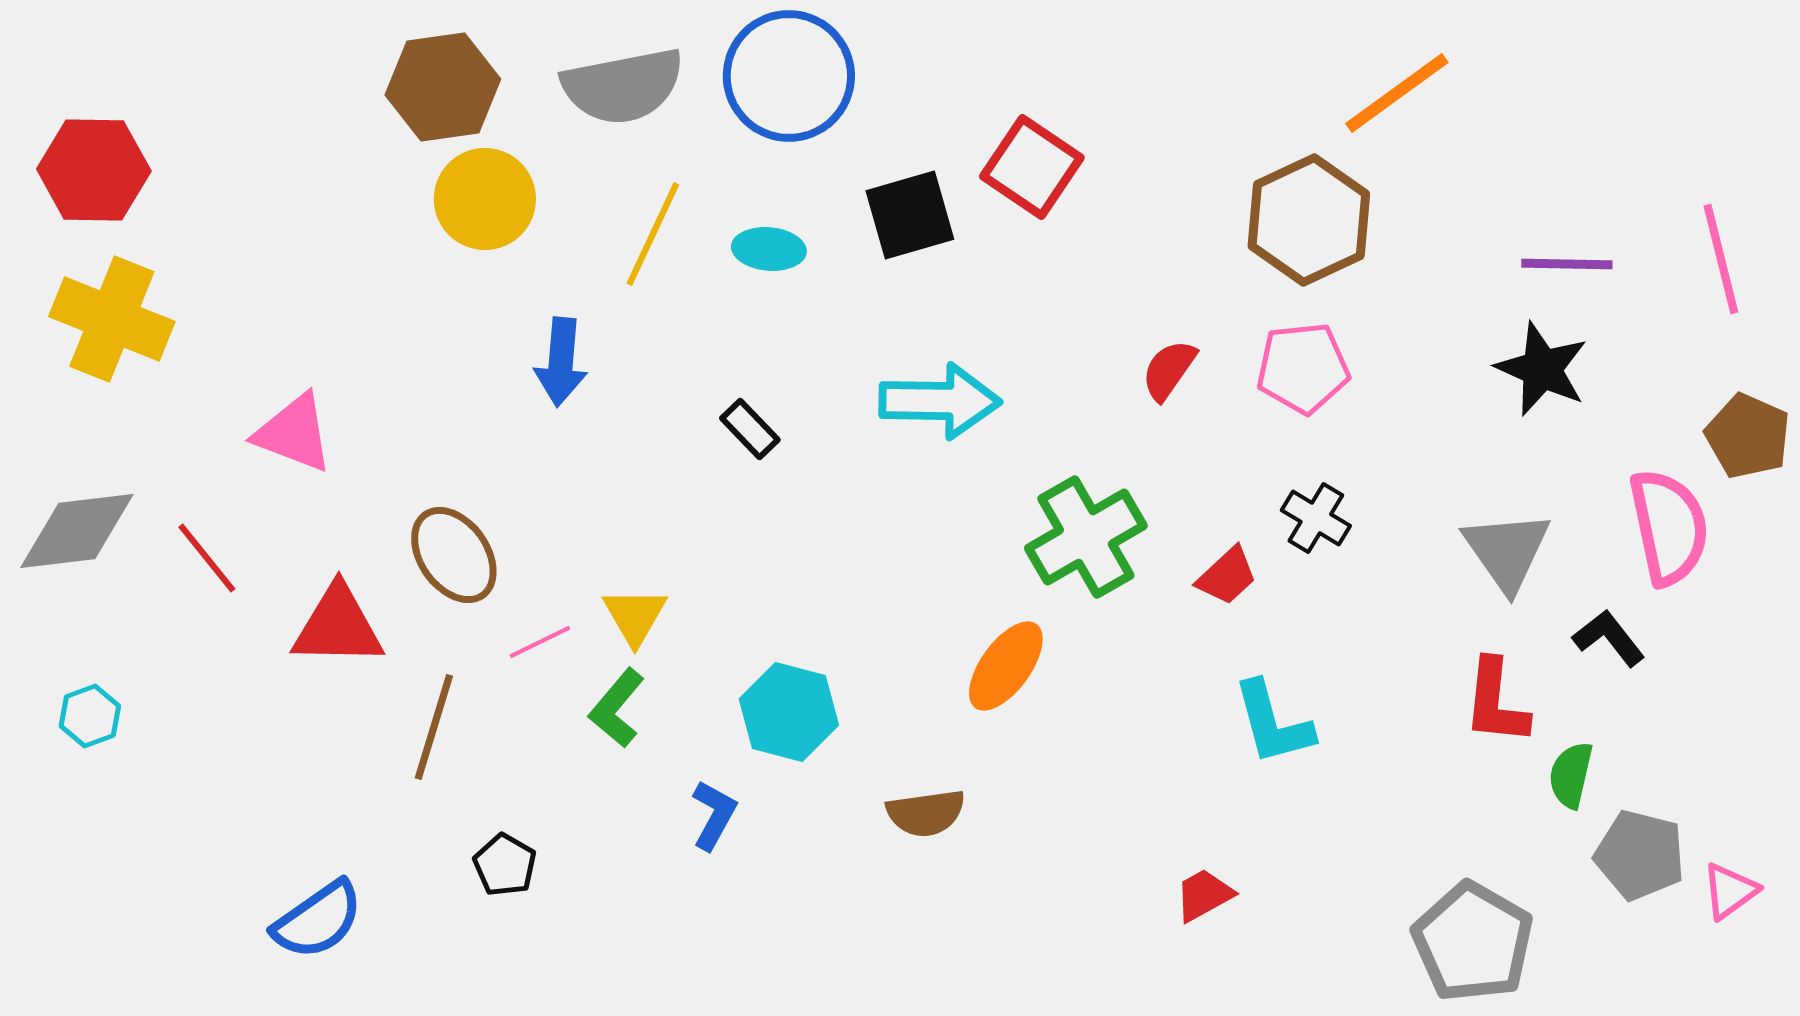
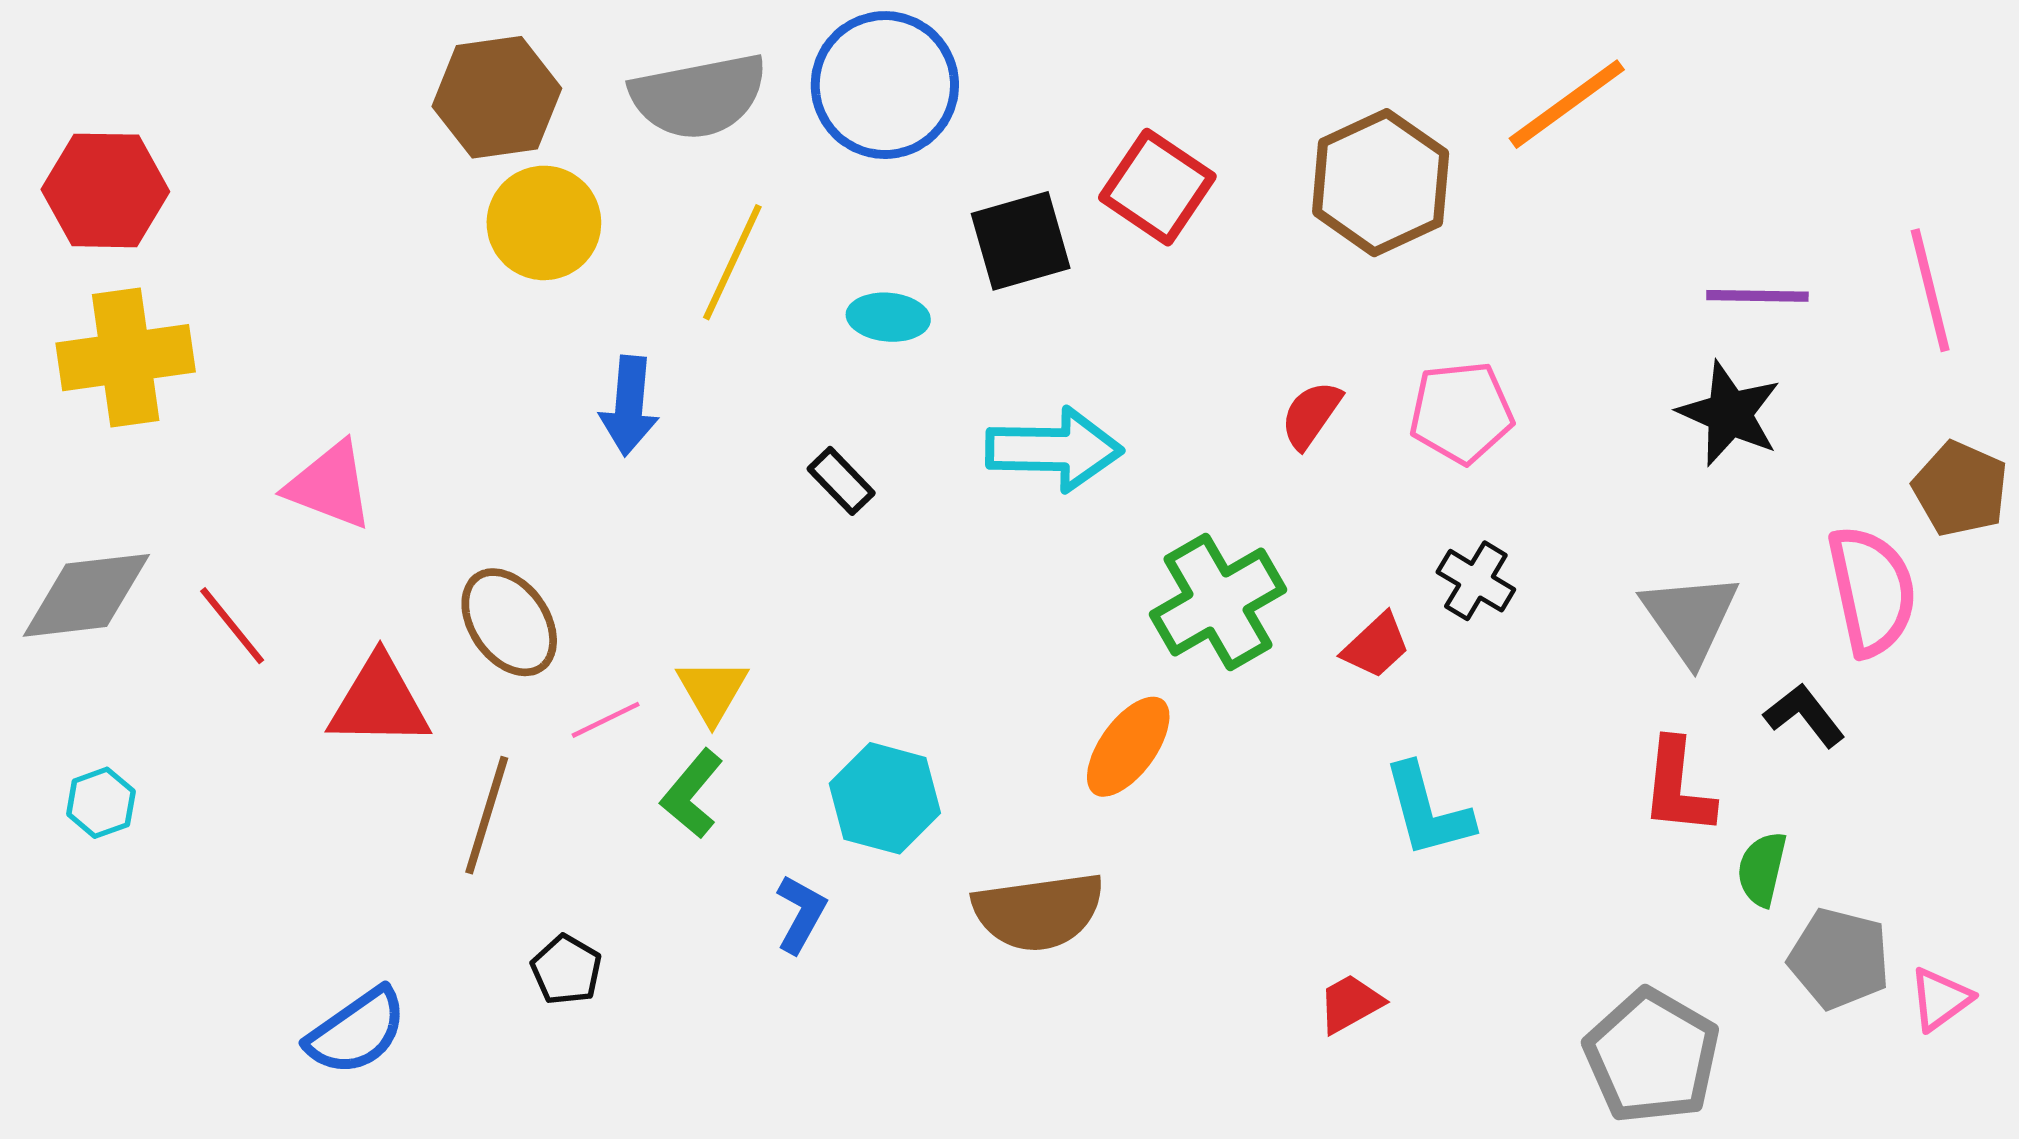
brown hexagon: (1309, 220) -> (1381, 183), moved
cyan ellipse: (769, 249) -> (888, 317), moved
yellow cross: (112, 319) -> (126, 358), turned -30
brown semicircle: (926, 813) -> (1039, 912), size x1.5

